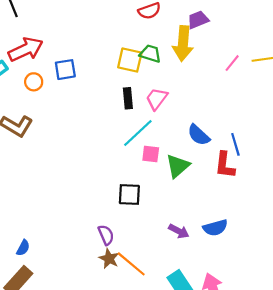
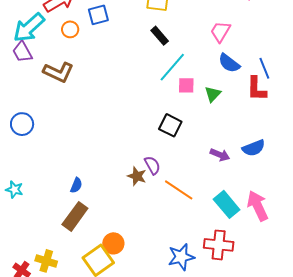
black rectangle: (128, 98) -> (160, 36), turned -30
pink trapezoid: (157, 99) -> (220, 32), moved
green triangle: (178, 166) -> (213, 94), size x0.7
black square: (129, 194) -> (170, 125), turned 30
brown star: (109, 259) -> (137, 176), moved

